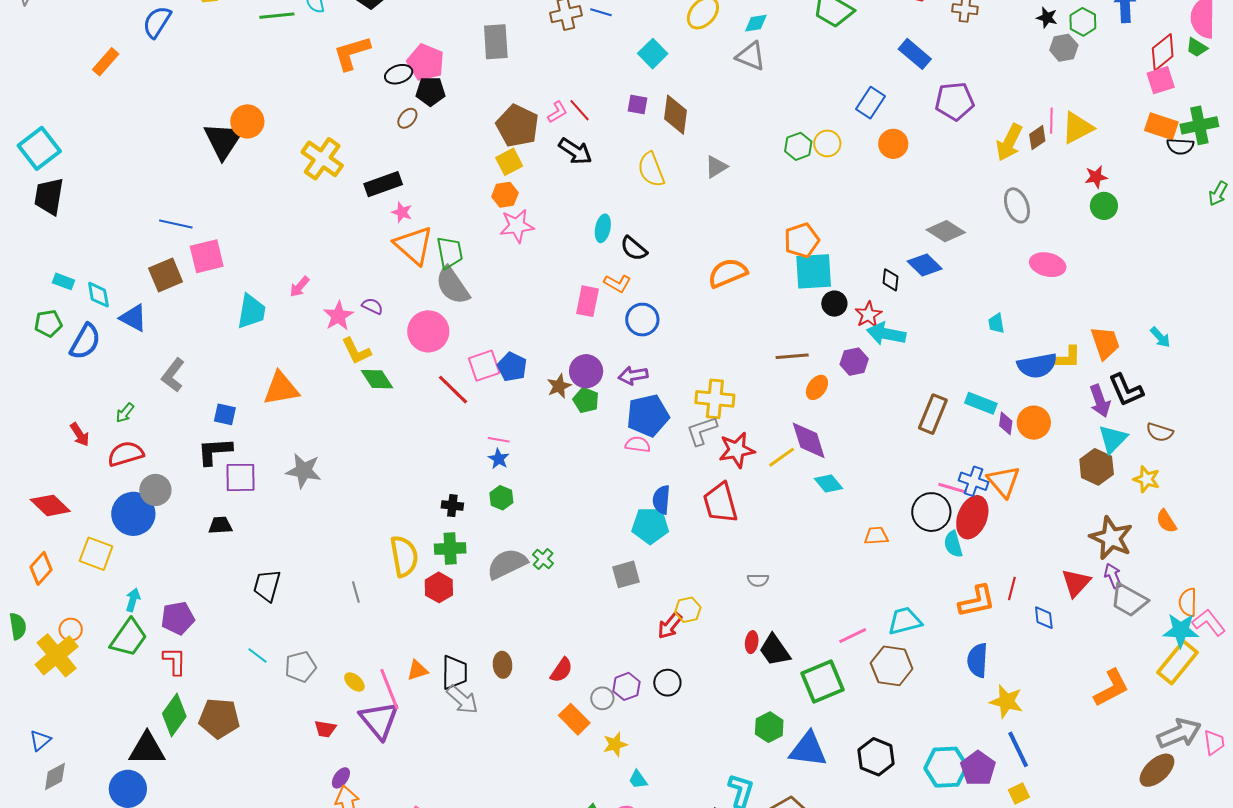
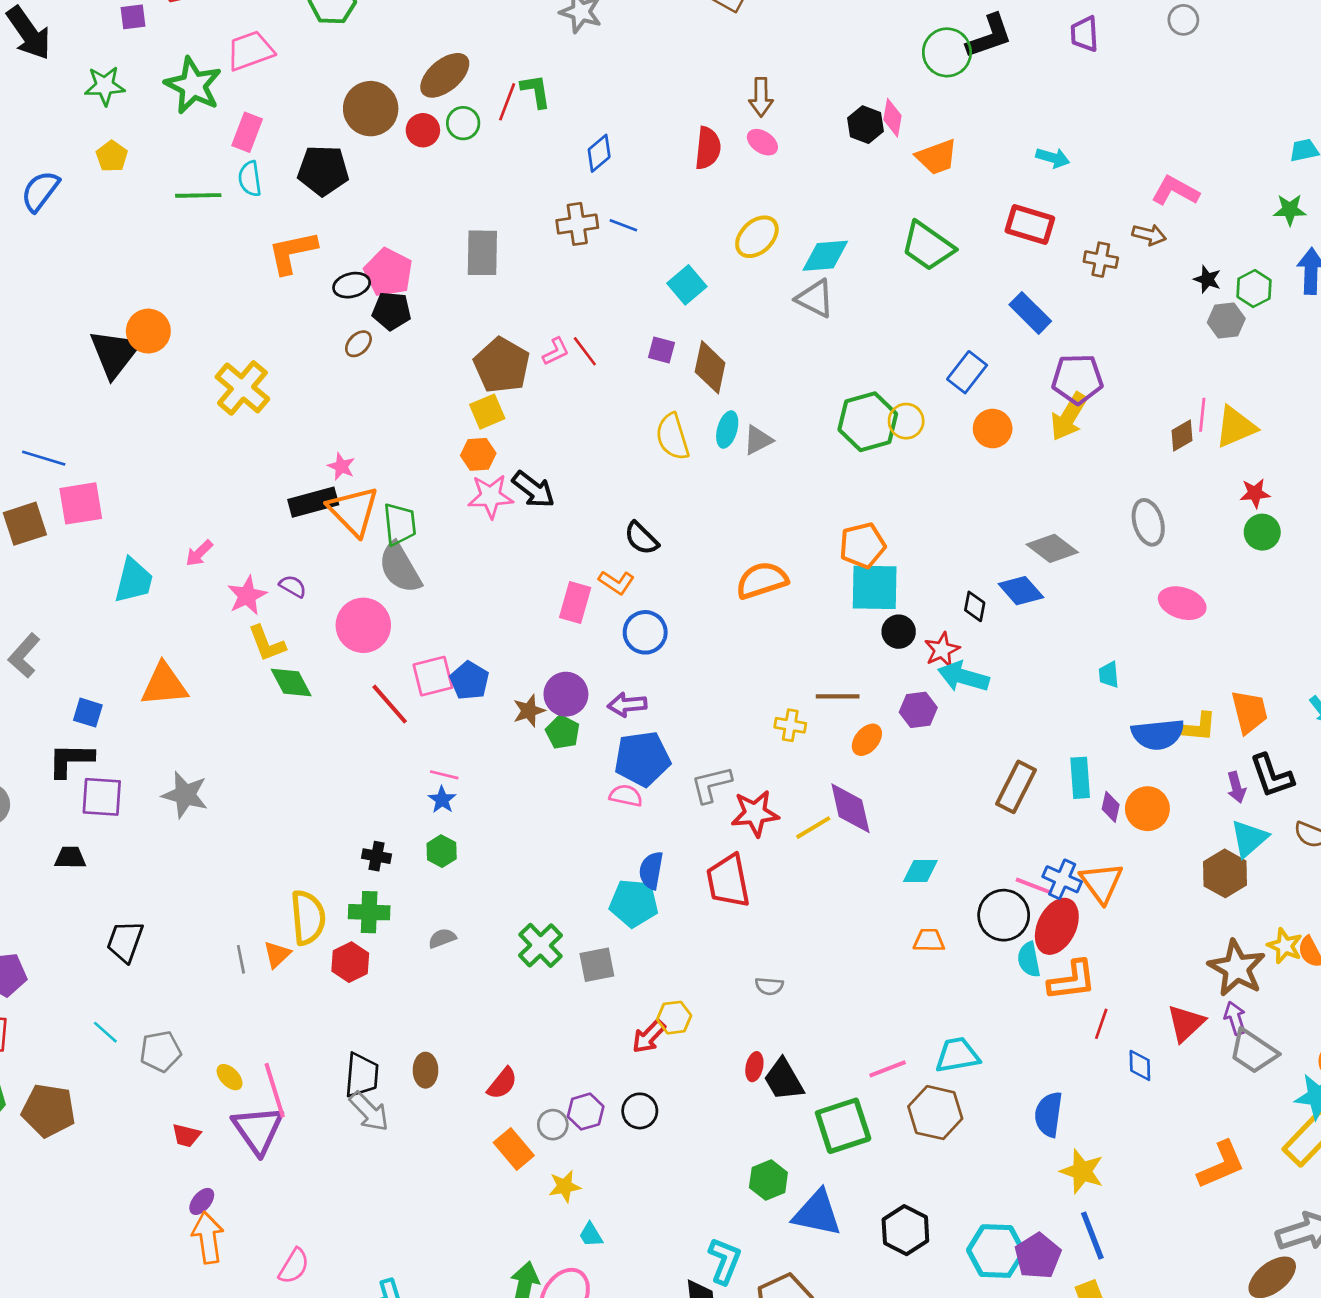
cyan diamond: (756, 23) -> (825, 256), size x1.5
yellow arrow: (1009, 142) -> (1069, 417), moved
green hexagon: (798, 146) -> (868, 422), size x1.6
black arrow: (575, 151) -> (533, 489), moved
black rectangle: (383, 184) -> (313, 502), moved
cyan ellipse: (603, 228) -> (727, 430), moved
yellow cross: (715, 399) -> (790, 725), moved, size x0.6
purple arrow: (1100, 401) -> (1236, 787), size x0.7
cyan rectangle: (981, 403) -> (1080, 778), turned 60
yellow star: (1147, 479) -> (1285, 946), moved
cyan diamond: (828, 483) -> (920, 871), moved, turned -56
green cross: (543, 559) -> (540, 945), moved, size x1.6
gray semicircle: (507, 564) -> (442, 938), size x0.5
orange L-shape: (977, 601) -> (1072, 980), moved
orange triangle: (417, 670) -> (277, 954), moved, turned -30

